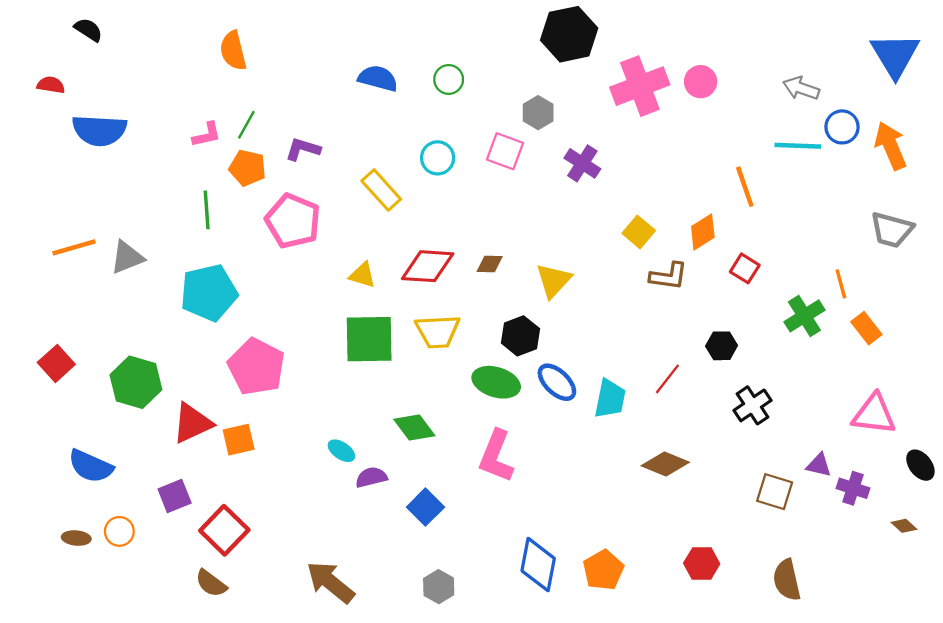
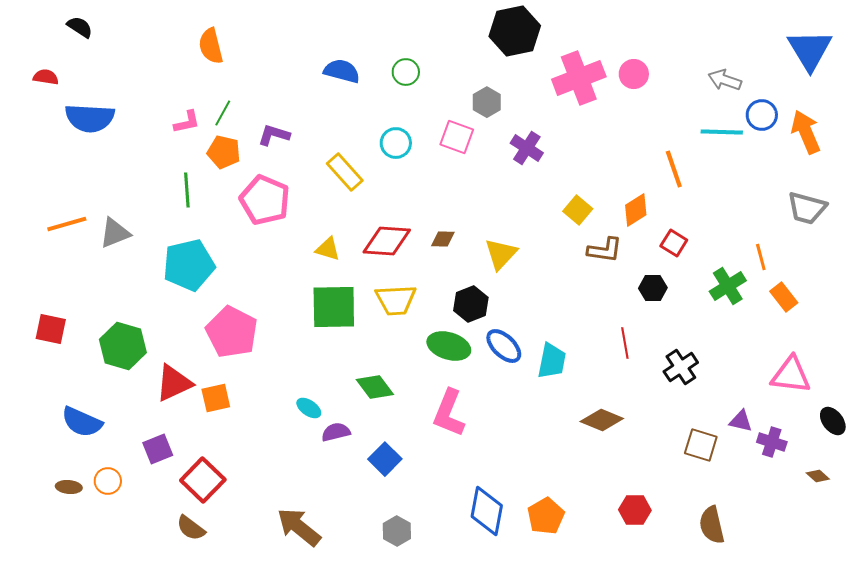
black hexagon: (722, 346) -> (653, 288), moved
red square: (56, 363) -> (51, 329), turned -36
red line: (667, 379) -> (625, 343), moved, turned -48

